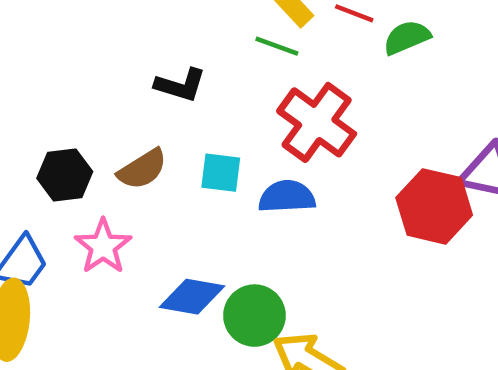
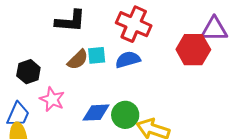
black L-shape: (180, 85) -> (70, 21), size x1.4
brown semicircle: (142, 169) -> (78, 60), moved

